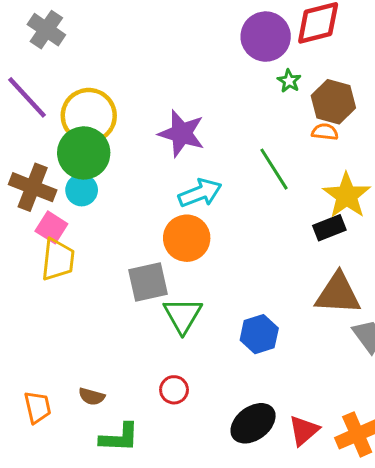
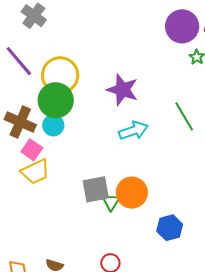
orange circle: (187, 238) -> (132, 193), moved
yellow trapezoid: (58, 260) -> (35, 172), turned 56
green triangle: (183, 315) -> (111, 202), moved, size x0.7

